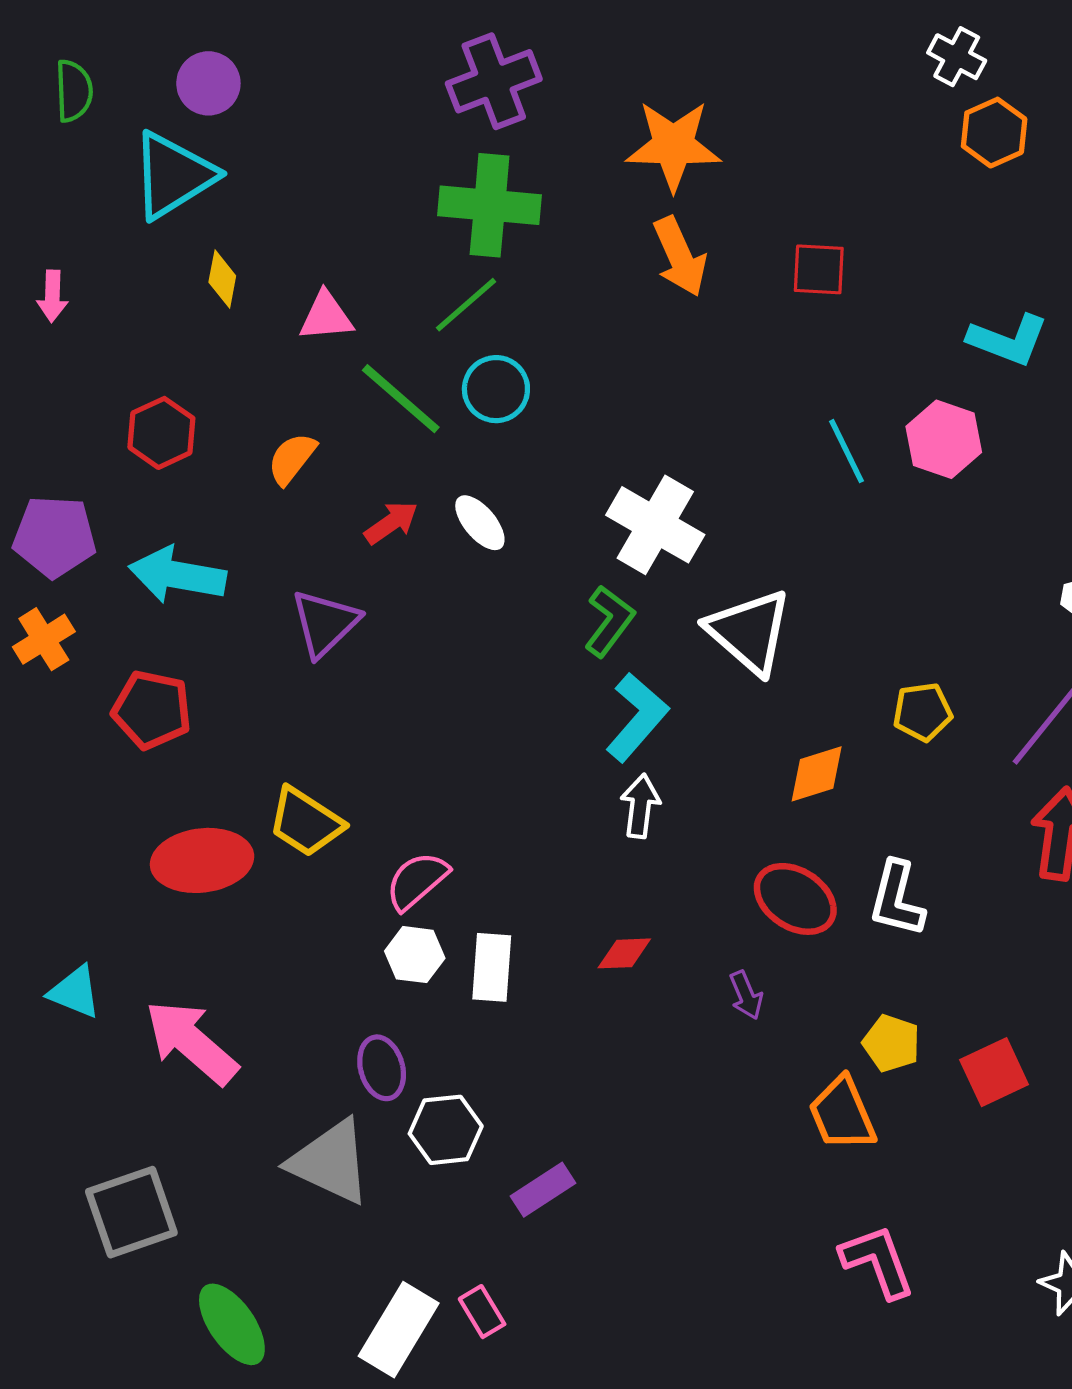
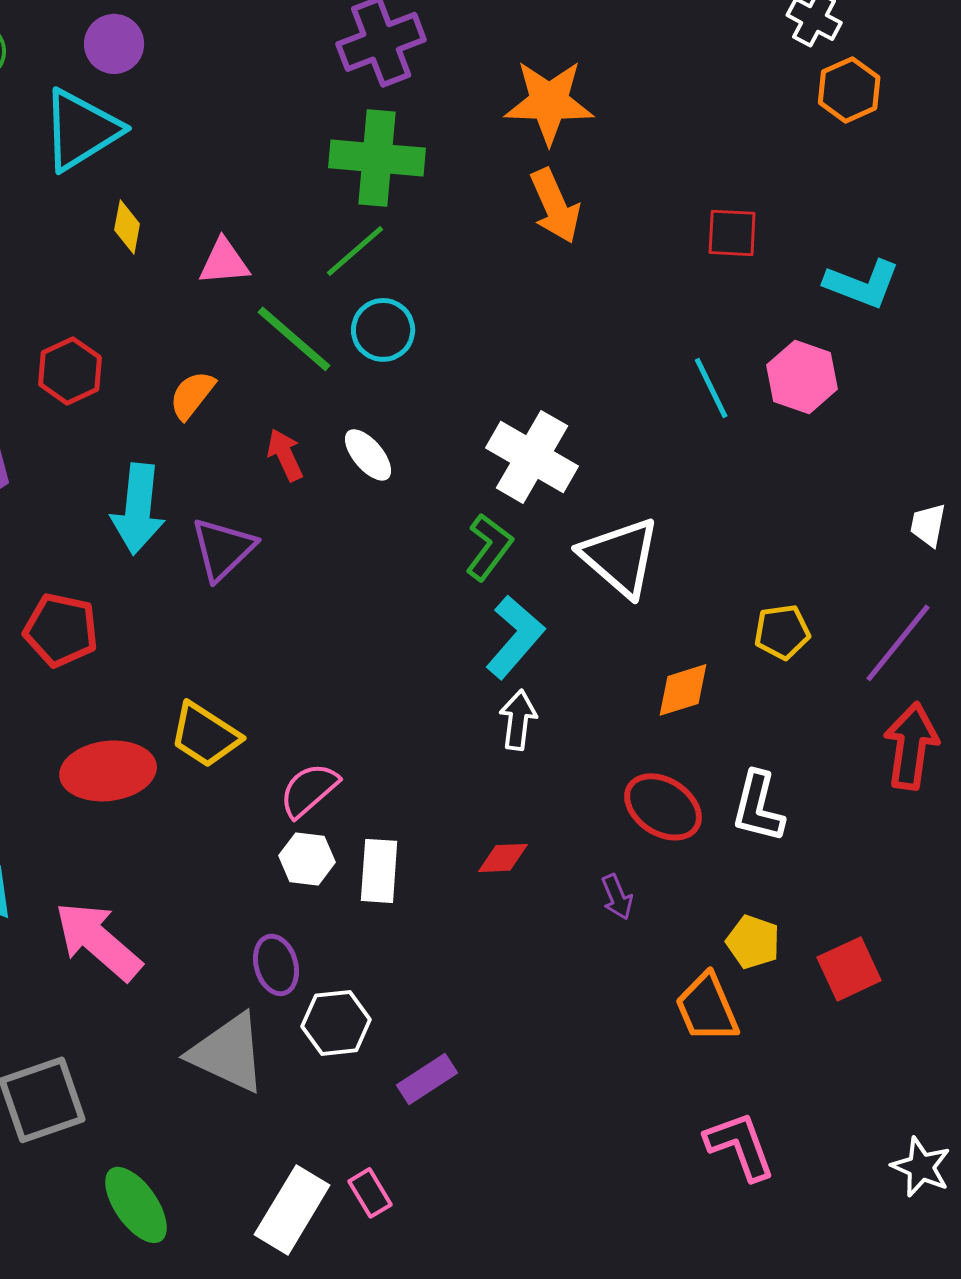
red square: (819, 269) -> (732, 233), moved
red arrow: (391, 523) -> (285, 455), turned -80
cyan arrow: (177, 575) -> (138, 509), moved, turned -94

